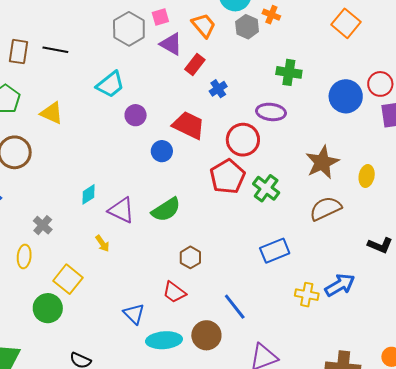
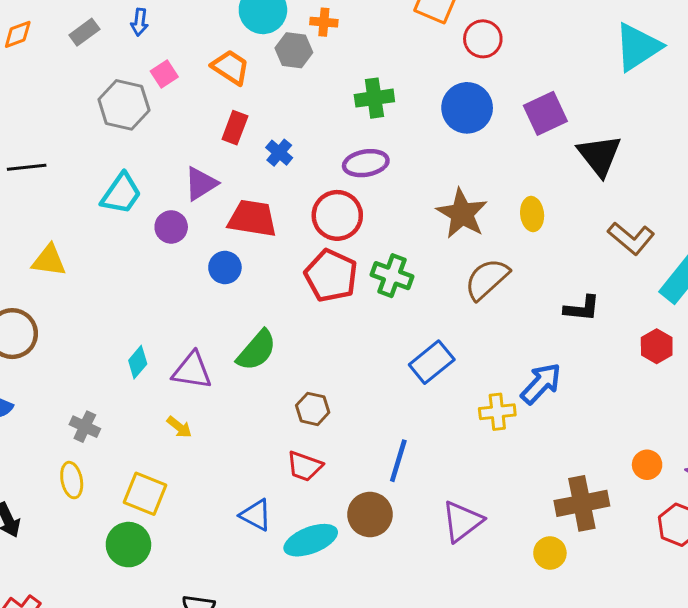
purple triangle: (171, 44) -> (201, 184), moved, turned -45
red circle: (380, 84) -> (483, 39), moved
blue line: (235, 307) -> (398, 461), turned 72

